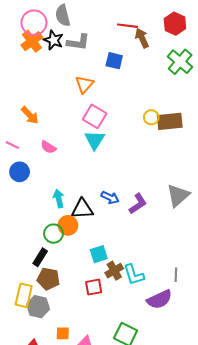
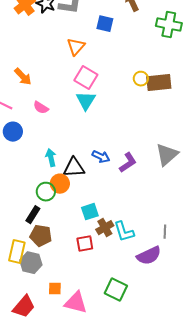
green cross: (180, 62) -> (169, 25), turned -30

